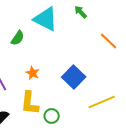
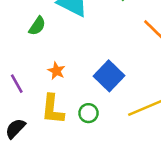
green circle: (52, 116) -> (88, 113), moved

